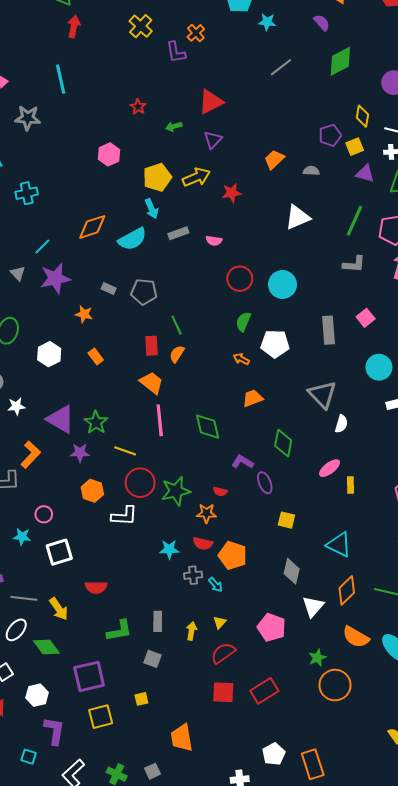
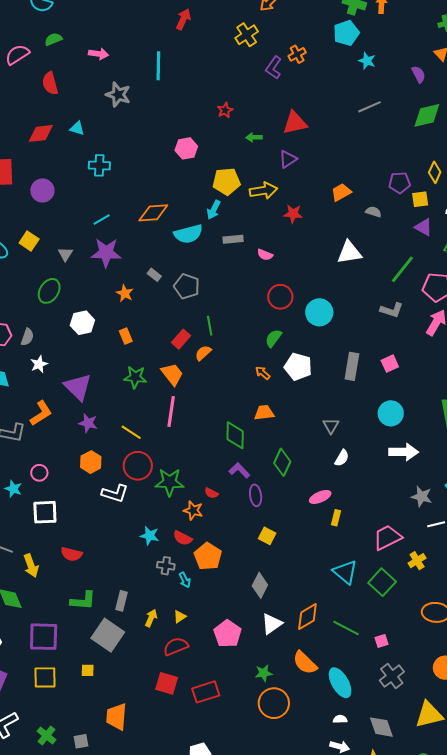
purple L-shape: (176, 52) -> (274, 68), turned 30
cyan arrow: (152, 209) -> (214, 210), turned 36
gray triangle: (18, 273) -> (65, 254), moved
red rectangle: (152, 346) -> (181, 339), turned 30
gray triangle: (322, 395) -> (331, 426), size x0.6
white star: (16, 406) -> (39, 364), turned -30
green star: (96, 422) -> (135, 377), moved, turned 30
green diamond: (208, 427) -> (235, 435), moved
cyan triangle: (339, 545) -> (345, 572), moved
gray square: (153, 659) -> (108, 635), size x1.8

